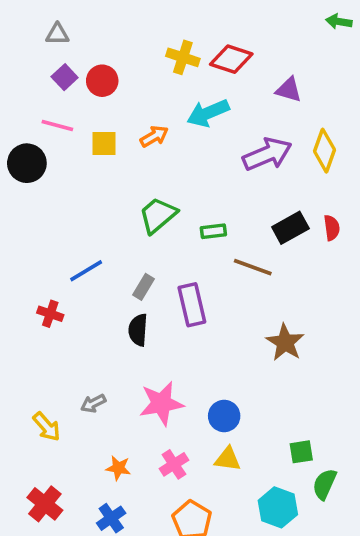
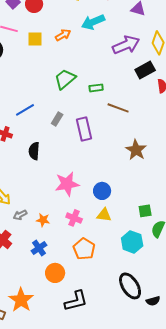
black rectangle: (290, 228) -> (145, 70), moved
black semicircle: (138, 330) -> (34, 151), moved
gray arrow: (93, 403) -> (20, 215), moved
pink cross: (174, 464) -> (74, 218), turned -35

